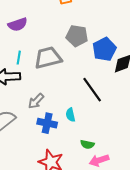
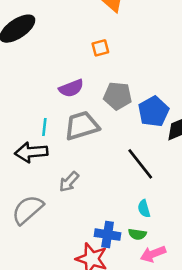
purple semicircle: (18, 24) -> (71, 88), moved
cyan semicircle: (70, 115) -> (144, 209), moved
blue cross: (47, 123) -> (108, 235), moved

